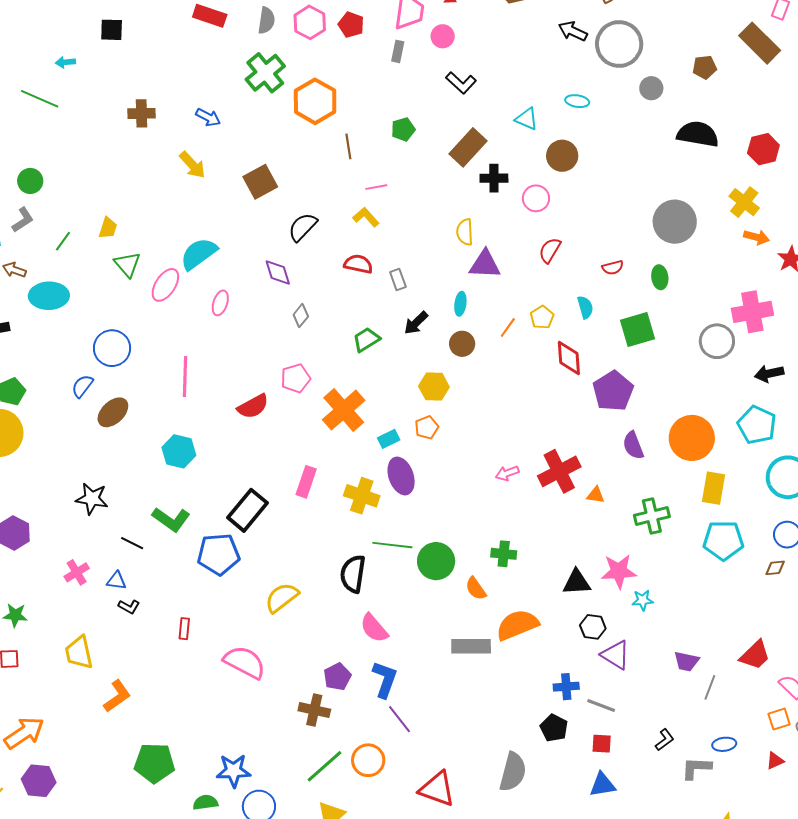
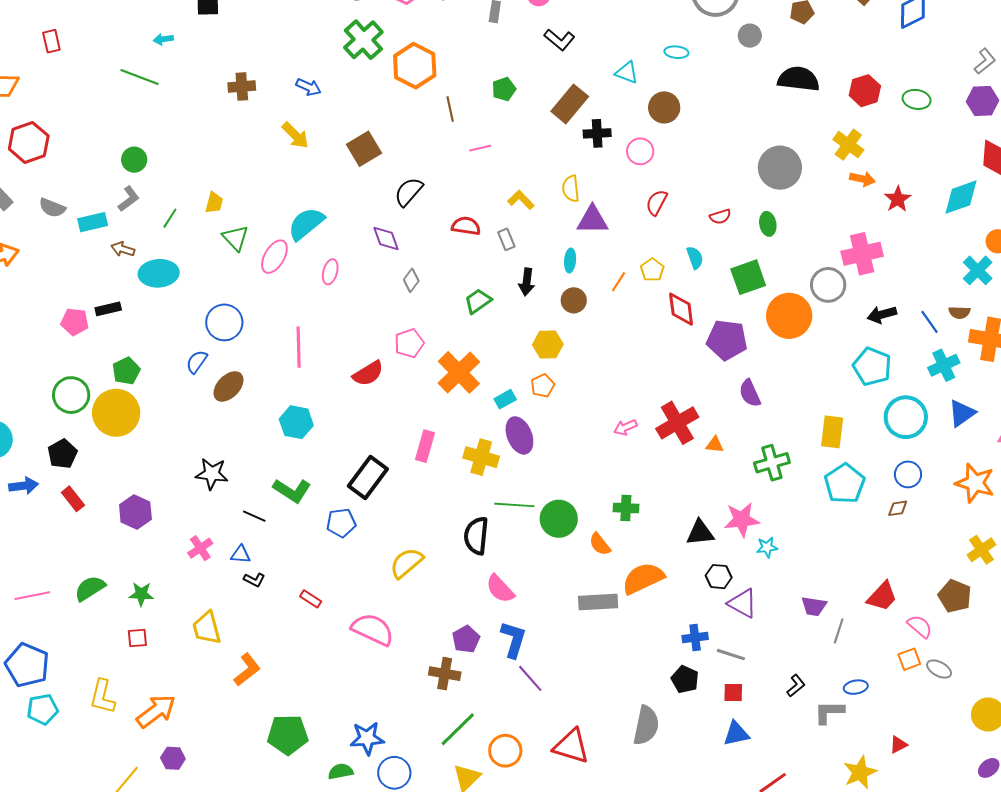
yellow L-shape: (366, 217) -> (521, 200), moved
black arrow: (416, 323) -> (527, 282), turned -36
purple pentagon: (613, 391) -> (727, 340), turned -30
orange circle: (692, 438) -> (789, 316), moved
cyan pentagon: (723, 540) -> (845, 484), turned -30
blue pentagon: (218, 554) -> (341, 523), size x0.7
red rectangle: (184, 629) -> (311, 599), turned -60
orange circle: (368, 760) -> (505, 751), moved
red triangle: (775, 761) -> (898, 745), moved
purple hexagon: (39, 781) -> (173, 758), size x0.7

